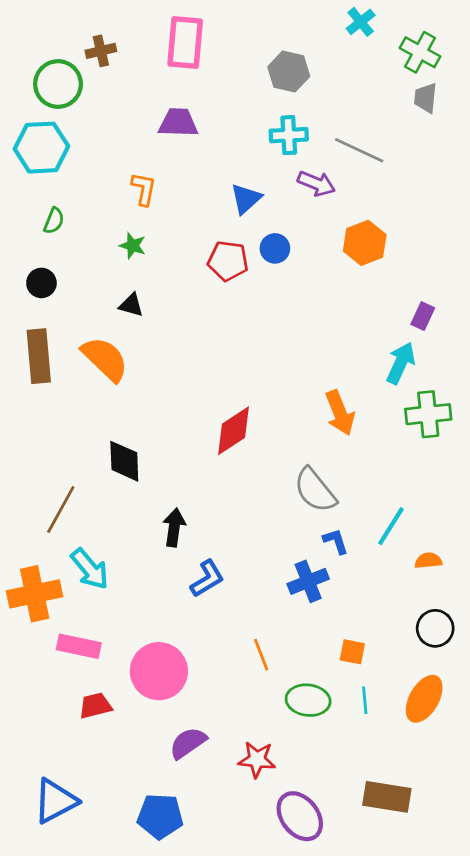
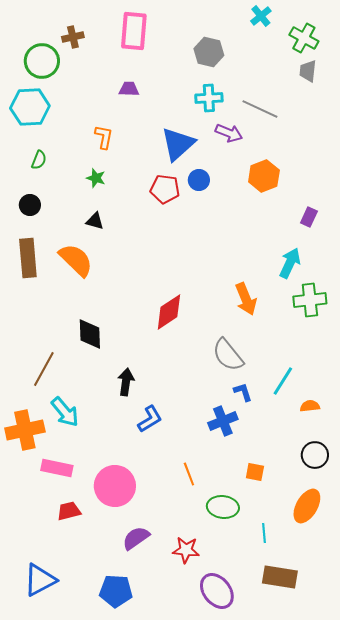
purple trapezoid: (178, 123) -> (129, 89), size x0.7
blue triangle: (246, 199) -> (178, 144), size x1.5
purple rectangle: (423, 316) -> (309, 217), moved
cyan line: (365, 700) -> (264, 533), moved

